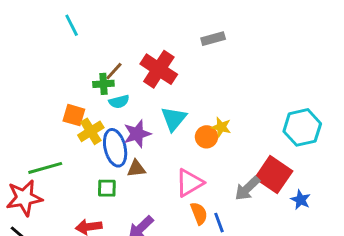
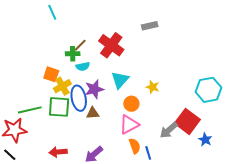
orange circle: (206, 137) -> (131, 104), moved
green square: (107, 188) -> (59, 107), moved, size x1.6

